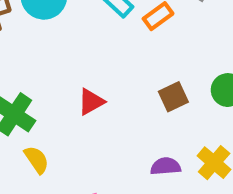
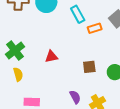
purple semicircle: (166, 166) -> (75, 97), turned 48

